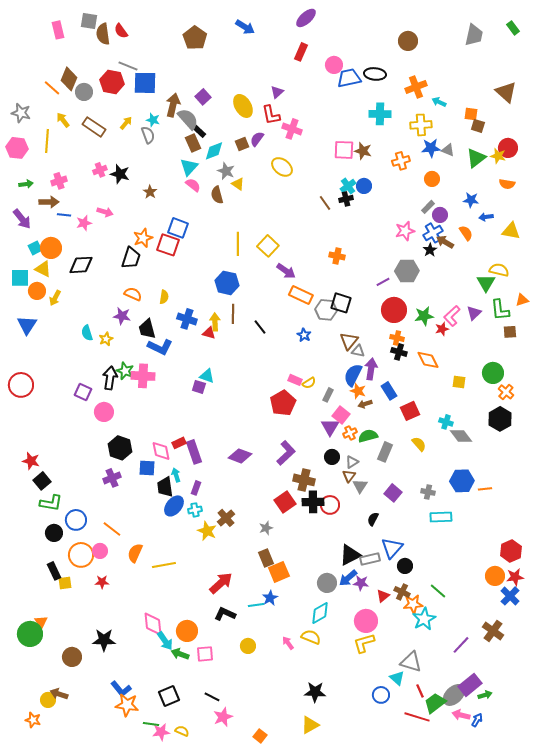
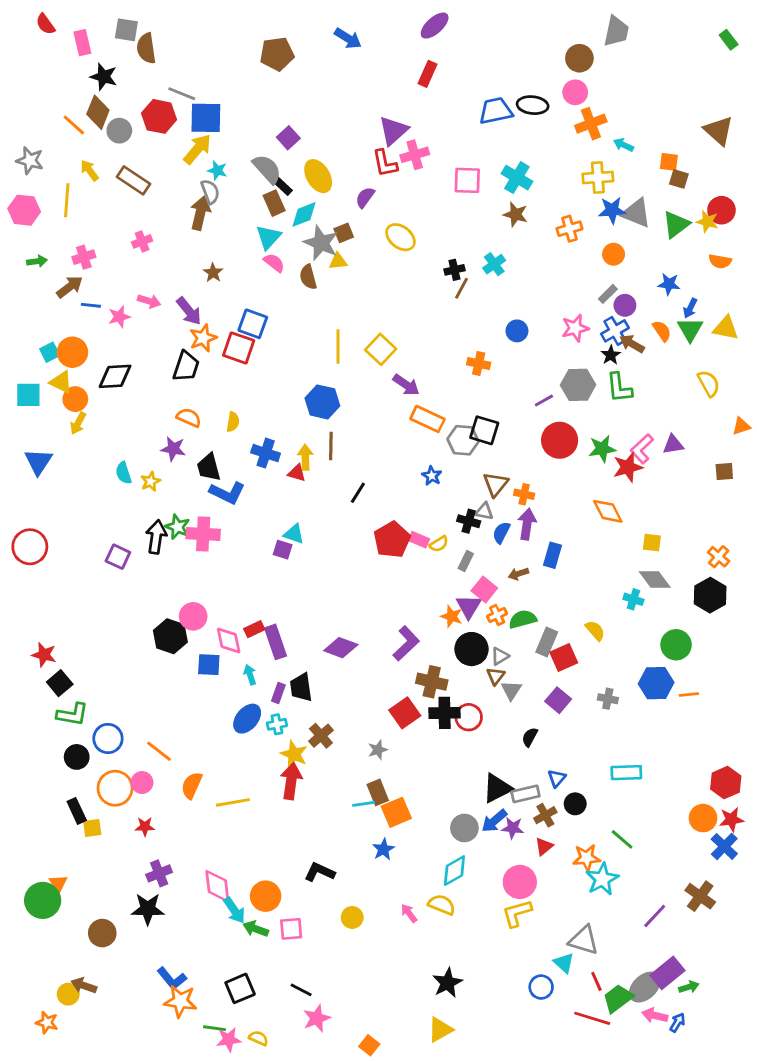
red semicircle: (121, 31) -> (45, 24), moved
gray trapezoid: (474, 35) -> (616, 31), moved
brown pentagon: (195, 38) -> (277, 54), turned 30
pink circle: (334, 65) -> (575, 92), moved
purple triangle: (277, 92) -> (393, 131), size x1.6
brown arrow: (173, 105) -> (200, 213), moved
yellow ellipse: (243, 106) -> (318, 176), moved
cyan cross: (380, 114) -> (517, 178), moved, turned 30
yellow arrow: (126, 123) -> (197, 149), moved, size x1.6
pink cross: (292, 129) -> (415, 155), moved, turned -36
brown square: (242, 144) -> (344, 233), moved
pink square: (344, 150) -> (467, 180), moved
gray triangle: (448, 150) -> (636, 213), size x1.6
gray star: (226, 171) -> (321, 243), size x1.4
black star: (120, 174) -> (104, 77), moved
yellow triangle: (238, 184) -> (338, 261), turned -40
blue circle: (364, 186) -> (517, 331), moved
black cross: (346, 199) -> (454, 270), moved
brown arrow: (49, 202) -> (70, 287), turned -36
brown line: (325, 203) -> (462, 288), turned 63
blue arrow: (486, 217) -> (690, 308), turned -56
purple arrow: (22, 219) -> (189, 311), moved
yellow semicircle: (499, 270) -> (709, 383), turned 48
green triangle: (486, 283) -> (690, 329), moved
orange circle: (37, 291) -> (75, 399), moved
green L-shape: (500, 310) -> (619, 388), moved
purple triangle: (474, 313) -> (673, 445), turned 35
black line: (260, 327) -> (358, 493), moved, turned 70
red star: (442, 329) -> (628, 467), size x1.5
orange cross: (397, 338) -> (524, 494), moved
gray triangle: (358, 351) -> (484, 511), moved
black cross: (399, 352) -> (469, 521), moved
green circle: (493, 373) -> (676, 645), moved
blue semicircle: (353, 375) -> (501, 533), size x0.7
orange star: (358, 391) -> (452, 616), moved
blue rectangle: (389, 391) -> (552, 555), turned 48
red pentagon: (283, 403) -> (392, 540), moved
red square: (410, 411) -> (564, 658), moved
pink circle: (104, 412) -> (193, 616), moved
gray diamond: (461, 436) -> (655, 579), moved
black circle: (332, 457) -> (472, 649), size x1.5
purple cross: (112, 478) -> (159, 873), moved
black trapezoid: (165, 487) -> (301, 687), moved
cyan rectangle: (441, 517) -> (626, 773), moved
blue triangle: (392, 548) -> (557, 778), size x0.6
red arrow: (221, 583) -> (291, 781), moved, turned -40
brown cross: (402, 592) -> (545, 815), moved, turned 35
cyan line: (256, 605) -> (364, 804), moved
black star: (315, 692) -> (447, 983), turned -30

